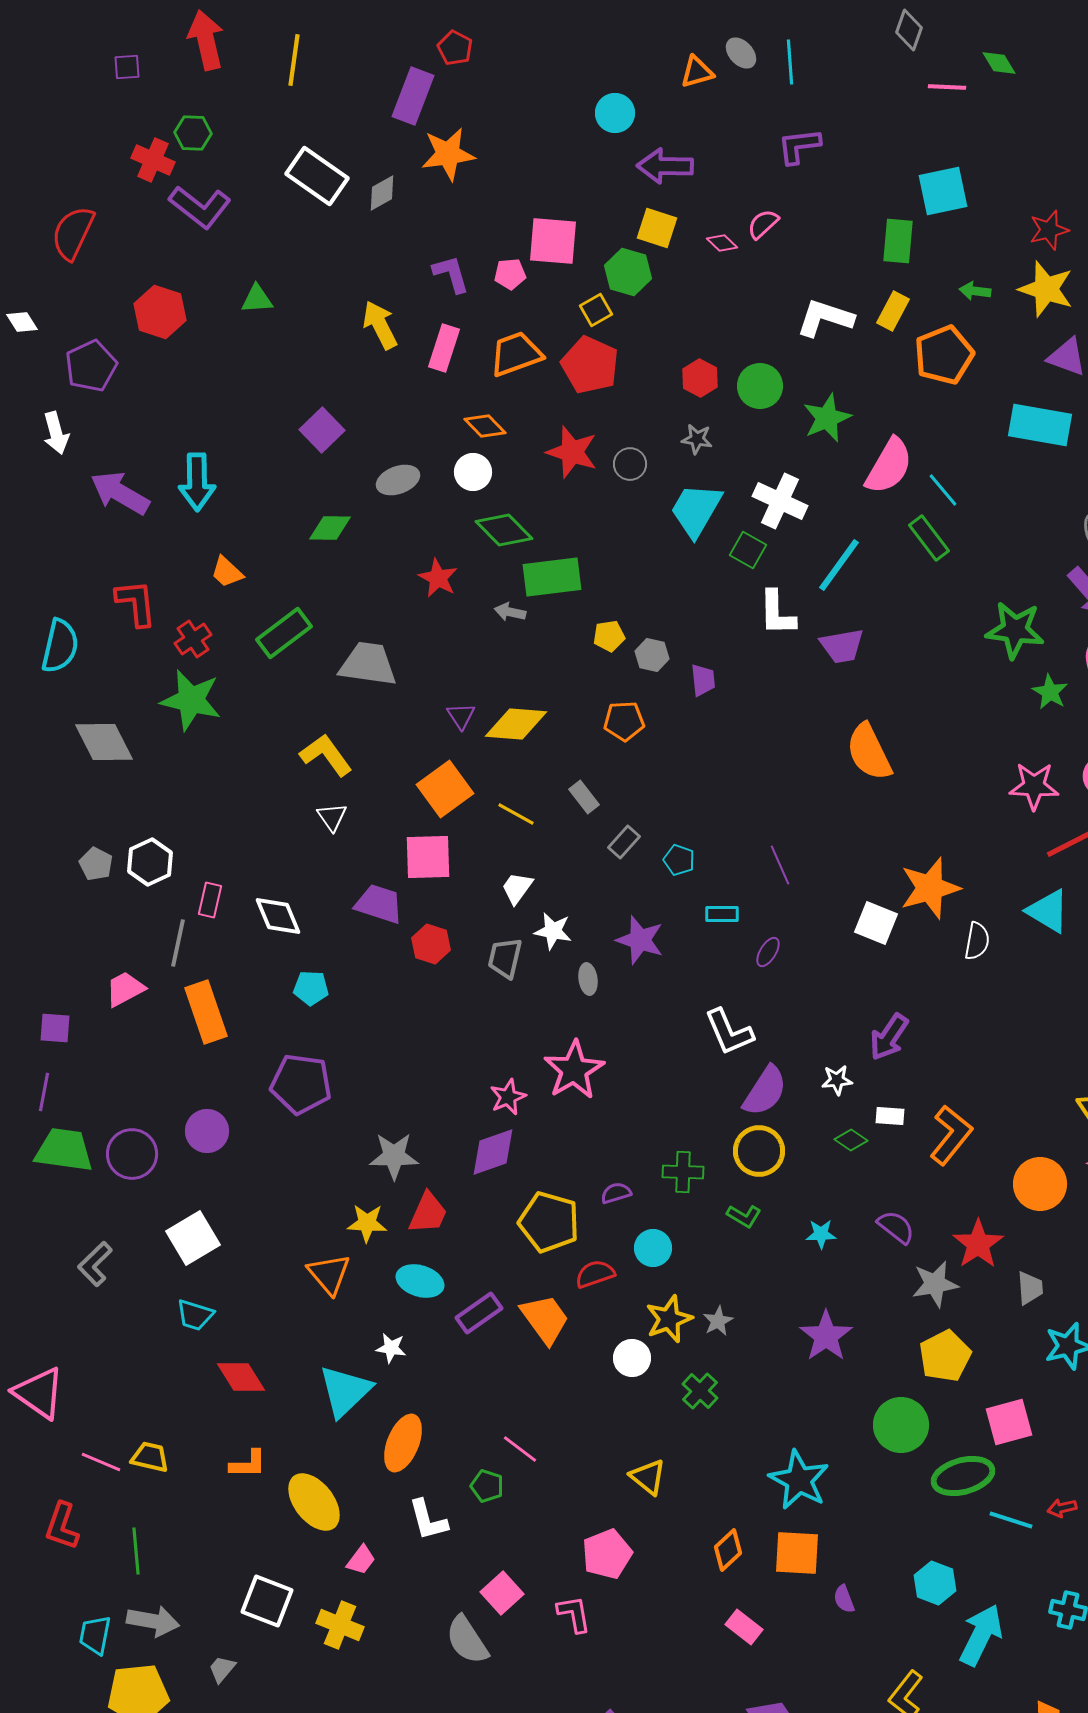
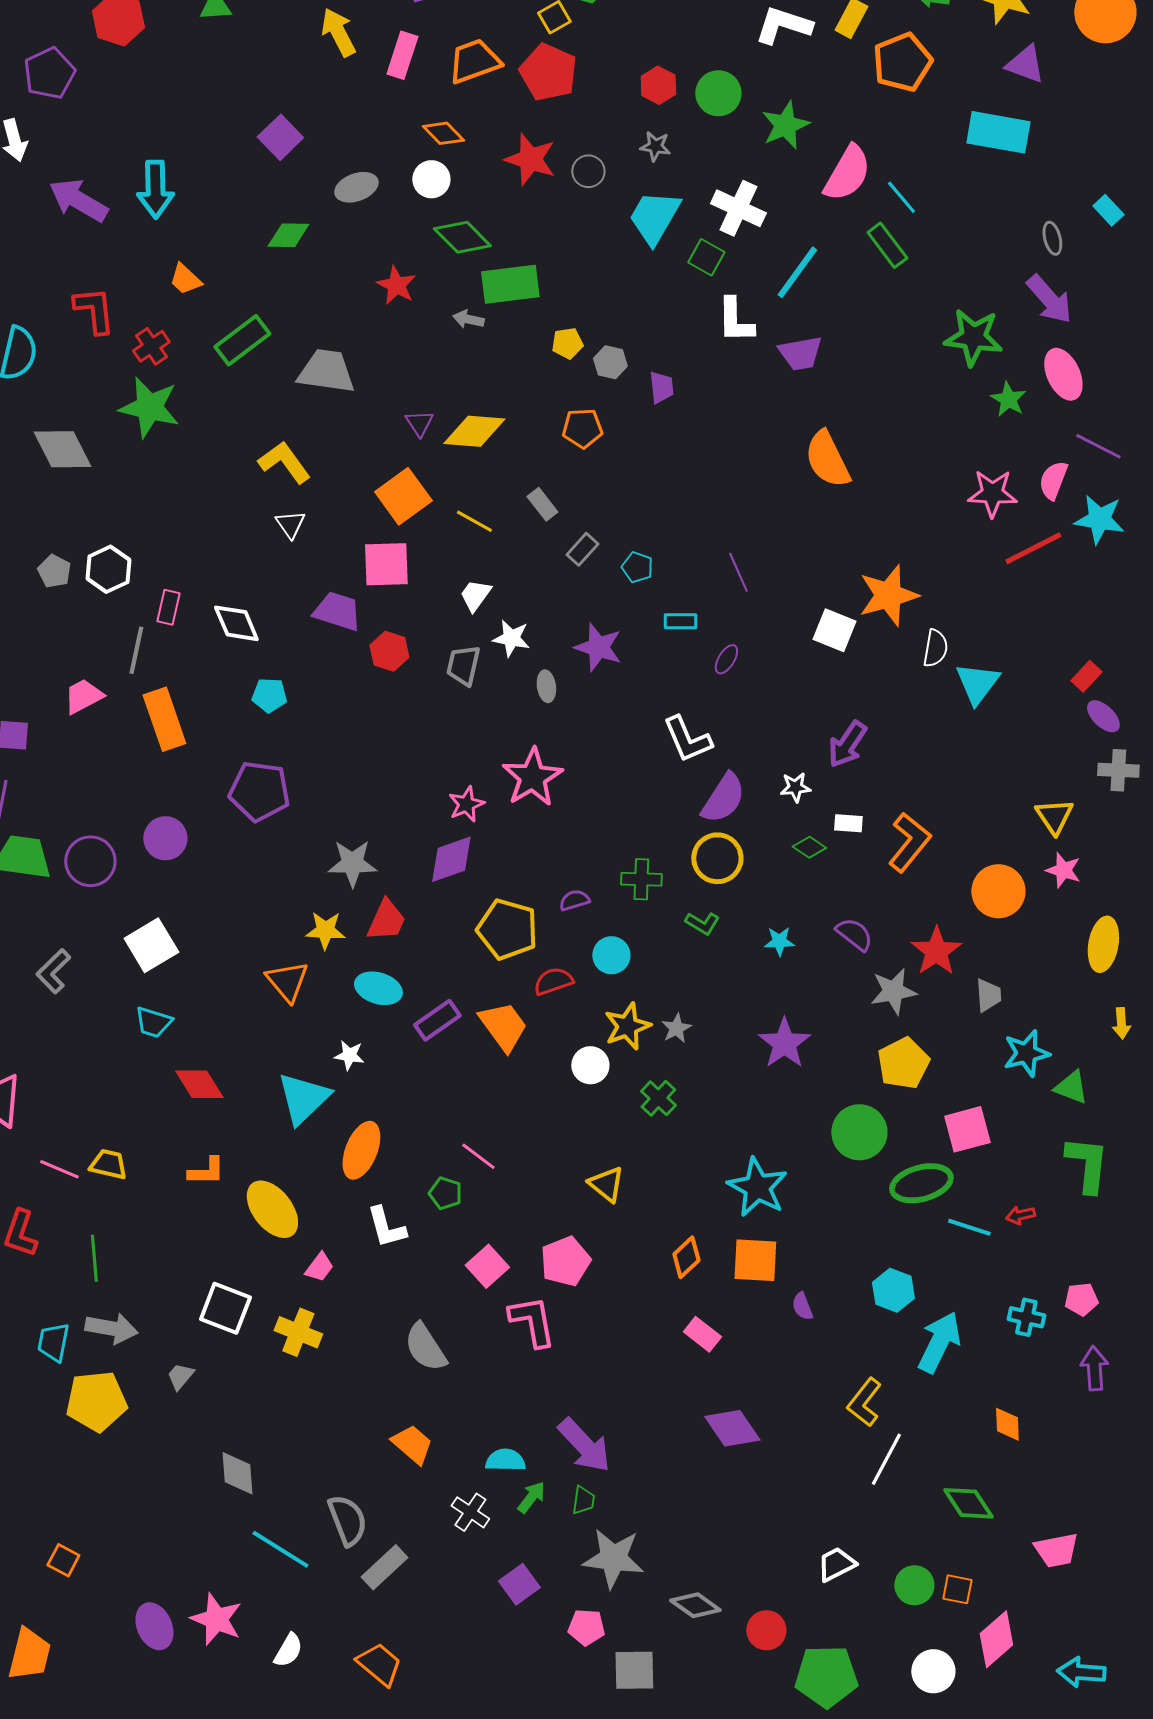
cyan triangle: (1048, 911) -> (977, 683), moved, turned 36
pink square: (502, 1593) -> (487, 1266), moved
pink L-shape: (574, 1614) -> (532, 1321), size x1.4

